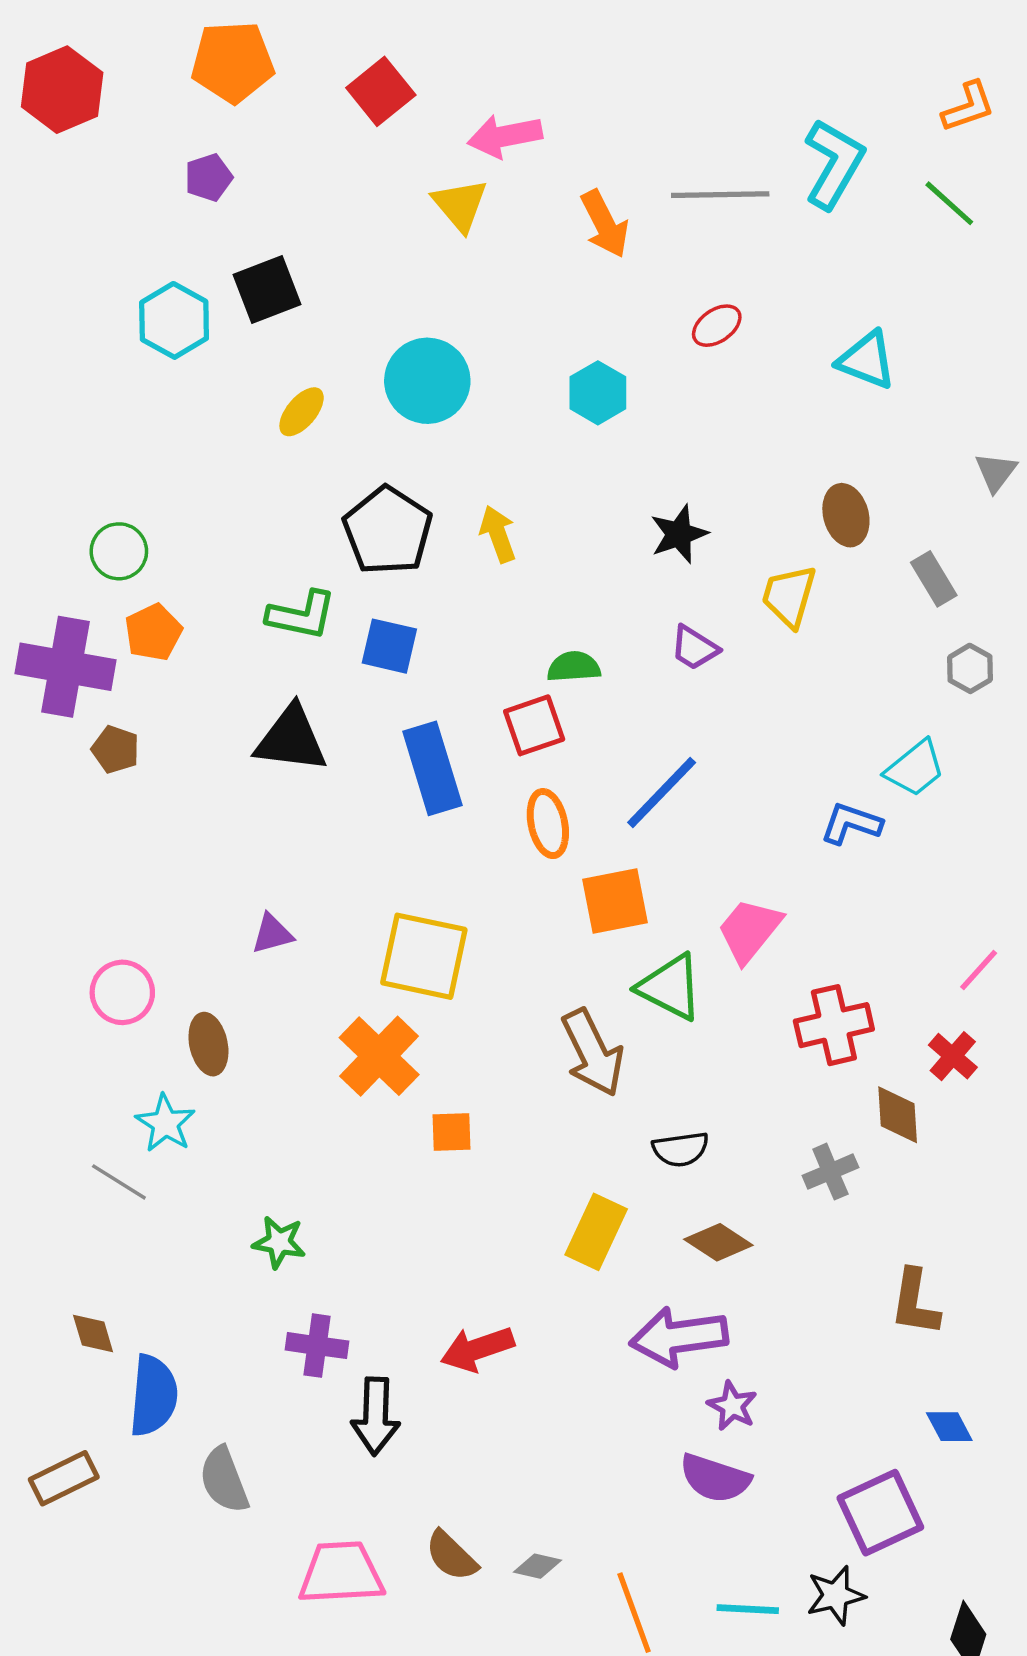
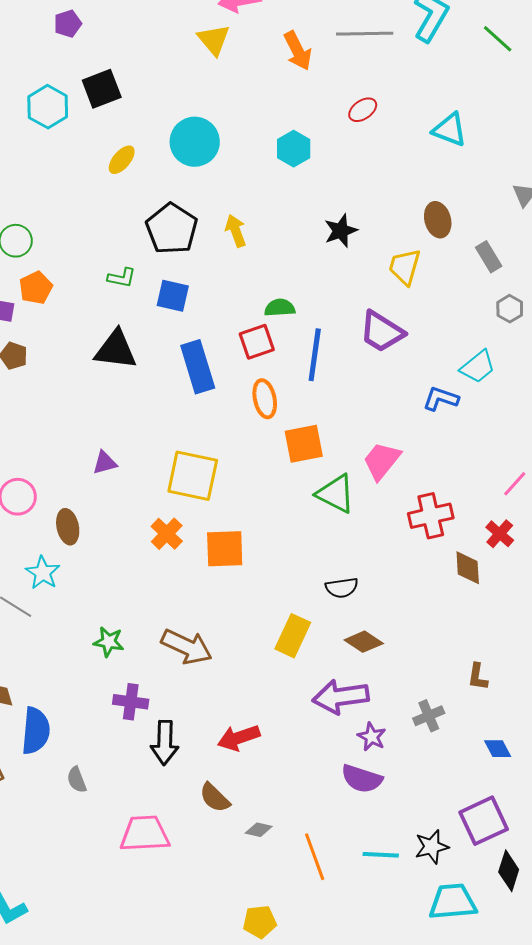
green L-shape: (302, 615) -> (122, 278), size x0.7
purple trapezoid: (694, 648) -> (382, 332), moved, size x1.6
blue line: (662, 793) -> (315, 355), moved, turned -36
brown arrow: (593, 1053) -> (187, 647), moved, turned -39
orange cross: (379, 1056) -> (167, 534), size x0.7
orange square: (451, 1132) -> (225, 549), moved, size x1.6
gray cross: (830, 1172) -> (429, 716), moved
brown L-shape: (915, 1303) -> (478, 677), size x0.7
red arrow: (477, 1349) -> (239, 738), moved
gray semicircle: (224, 1480) -> (77, 780), size x0.7
purple square: (880, 1513) -> (484, 821), moved
brown semicircle: (451, 1556) -> (215, 798), moved

